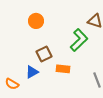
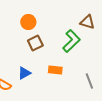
brown square: (44, 54) -> (35, 43), moved

